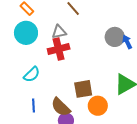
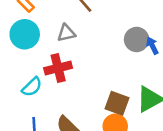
red cross: (59, 49) -> (58, 68), moved
brown square: (83, 89) -> (117, 103), moved, turned 30

